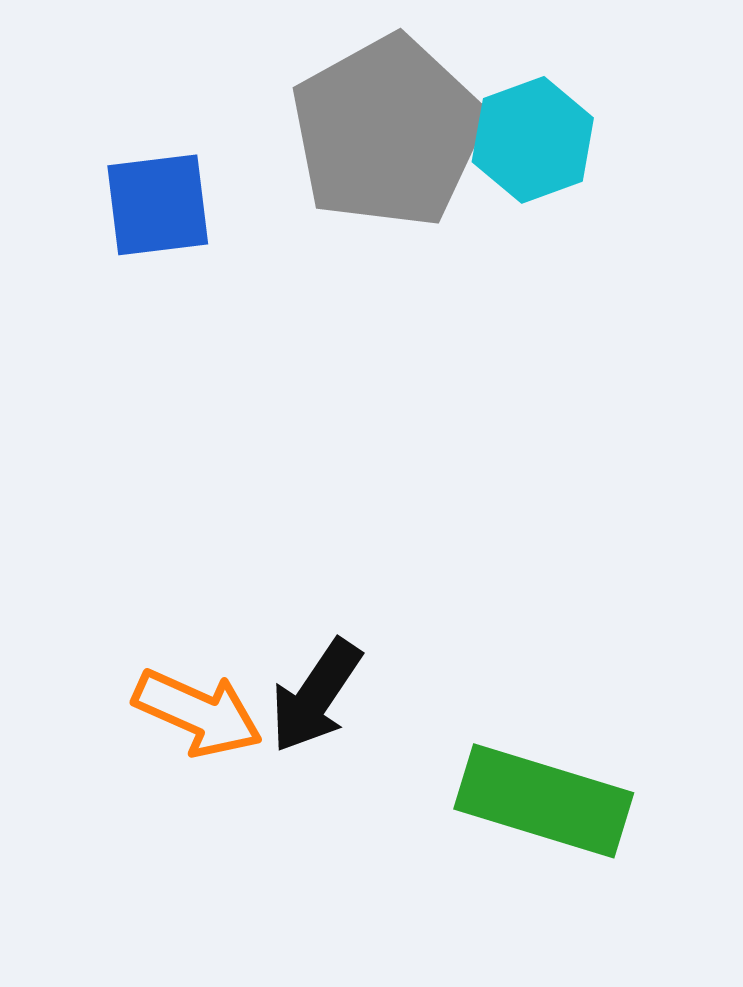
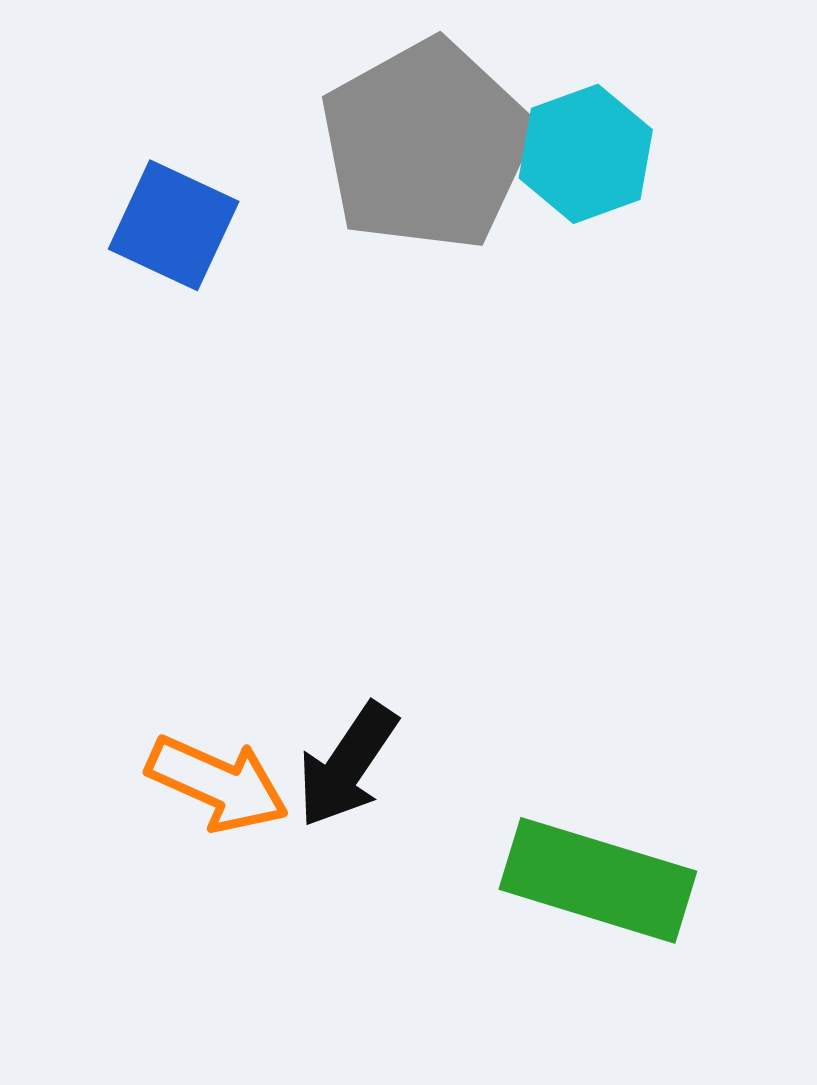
blue square: (158, 205) -> (174, 225), turned 32

